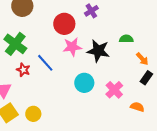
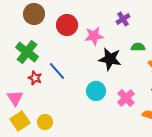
purple cross: (91, 11) -> (123, 19), moved
red circle: (64, 24) -> (67, 25), moved
pink star: (72, 47) -> (94, 36), moved

